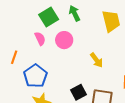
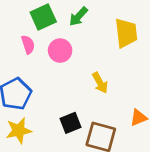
green arrow: (75, 13) -> (78, 16), turned -119

